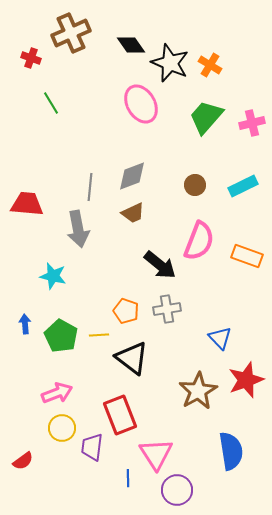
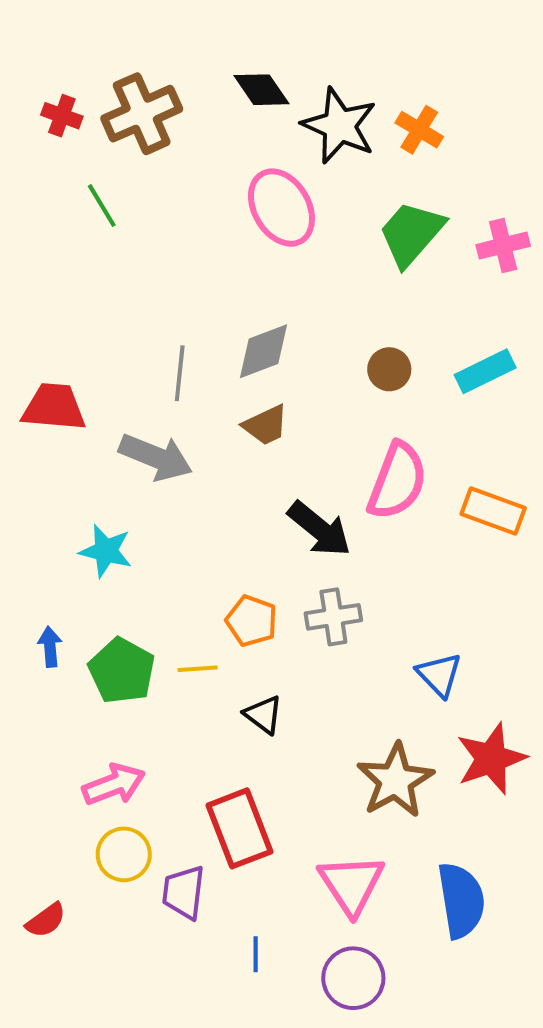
brown cross: (71, 33) -> (142, 114), moved
gray arrow: (78, 229) -> (156, 457), turned -57
black triangle: (132, 358) -> (264, 715), size x0.6
pink triangle: (156, 454) -> (351, 884), moved

